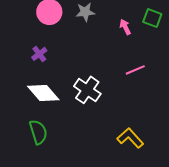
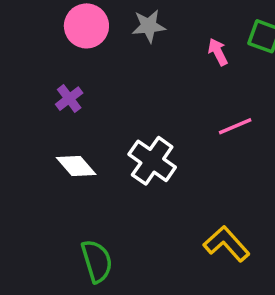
white diamond: (43, 93) -> (76, 166), size x0.7
green semicircle: (38, 132) -> (97, 261), moved

